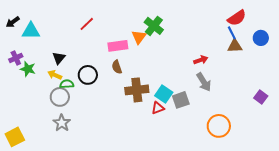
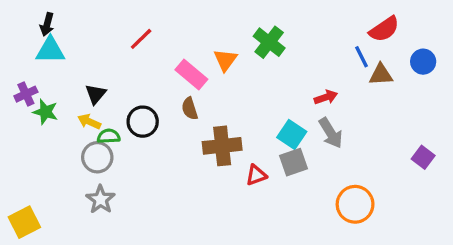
black arrow: (13, 22) -> (47, 24), moved, turned -40
green cross: (154, 26) -> (269, 42), moved
blue line: (232, 33) -> (362, 57), moved
pink rectangle: (118, 46) -> (191, 75), turned 48
cyan square: (164, 94) -> (292, 135), moved

